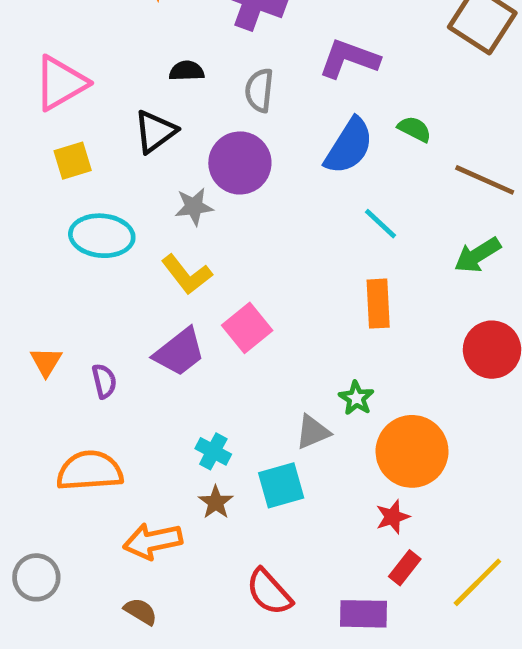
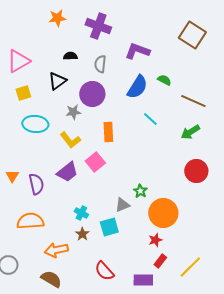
orange rectangle: (378, 304) -> (108, 132), moved
purple semicircle: (104, 381) -> (36, 184), size x1.5
brown semicircle: (141, 611) -> (51, 279), size x1.5

